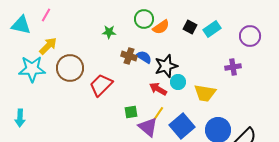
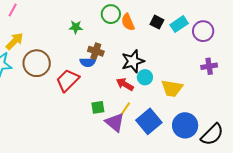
orange semicircle: (161, 27) -> (128, 22), turned 102
purple circle: (250, 36) -> (203, 31), moved
blue semicircle: (144, 57) -> (88, 62), moved, turned 147
purple cross: (233, 67) -> (209, 66), moved

